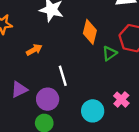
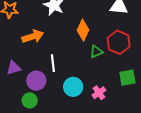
orange arrow: (34, 50) -> (33, 36), size x1.5
cyan circle: (93, 111) -> (73, 87), moved

